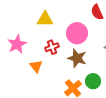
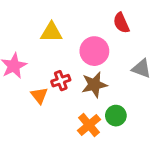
red cross: (52, 47) -> (61, 81), moved
brown star: (77, 58) -> (94, 85), turned -30

